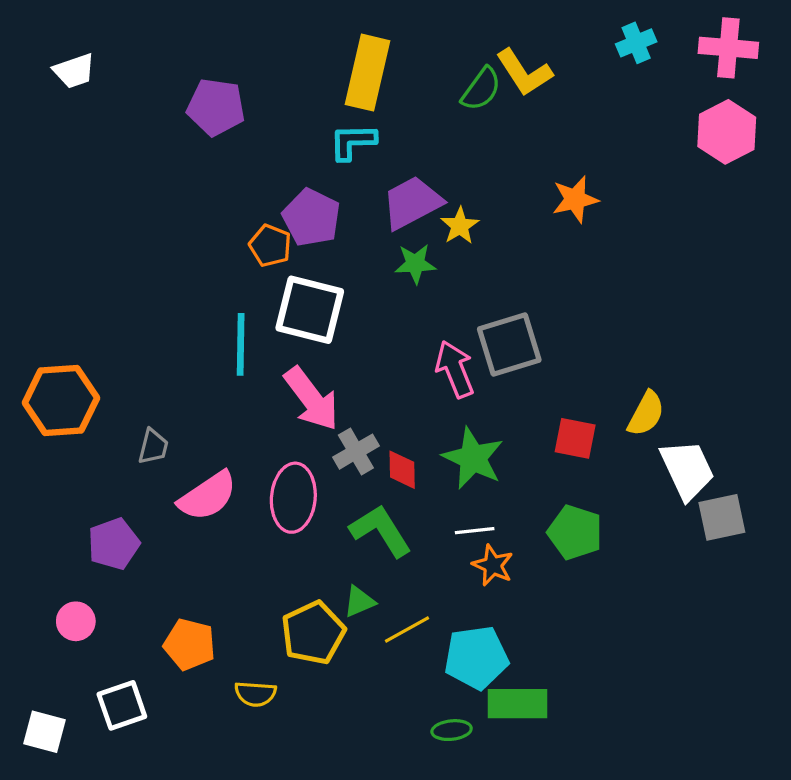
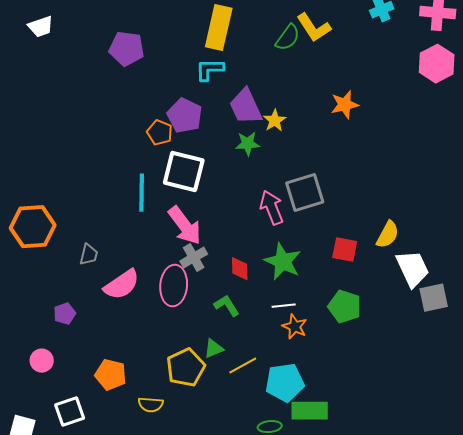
purple trapezoid: (412, 203) -> (246, 107), turned -87
gray cross: (356, 452) -> (194, 258), moved
green L-shape: (381, 531) -> (227, 306), size x0.7
purple pentagon: (114, 544) -> (65, 314), size x0.7

